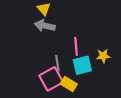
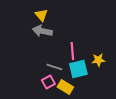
gray line: (57, 63) -> (54, 67), turned -63
pink square: (51, 79) -> (48, 82), size x0.6

